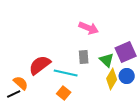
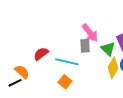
pink arrow: (89, 28) -> (90, 33), moved, turned 30
red semicircle: (40, 65) -> (41, 54), size x0.7

